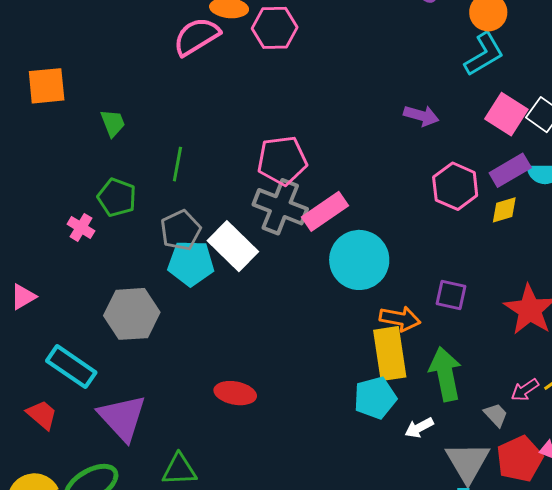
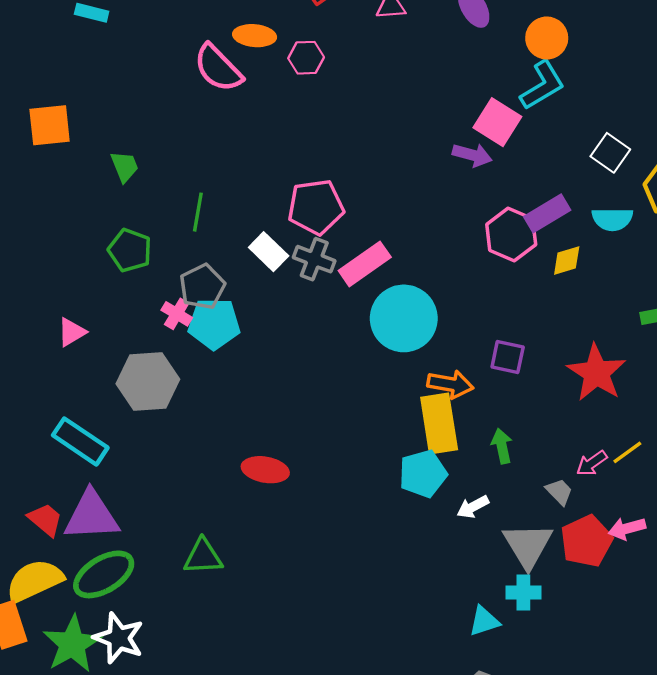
pink hexagon: (275, 28) -> (306, 58), size x0.7
pink semicircle: (196, 36) -> (218, 68), turned -102
pink square: (506, 114) -> (497, 122), moved
purple rectangle: (510, 170) -> (547, 213), moved
gray cross: (280, 207) -> (314, 259), size x0.7
pink cross: (81, 227) -> (177, 314), moved
white rectangle: (233, 246) -> (269, 252), moved, size x0.7
pink triangle: (23, 297) -> (72, 332), moved
green arrow: (445, 374) -> (502, 446), size x0.6
red trapezoid: (42, 415) -> (45, 520), moved
purple triangle: (122, 418) -> (91, 516), moved, turned -50

